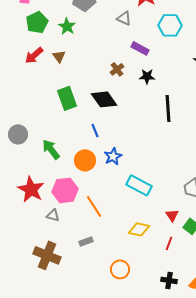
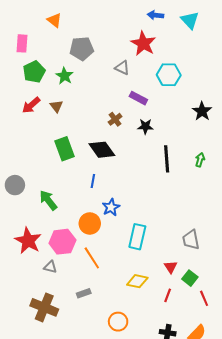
blue line: (95, 130) -> (93, 181), turned 32
orange circle: (85, 160) -> (90, 223), moved
cyan rectangle: (139, 185) -> (137, 237), turned 75

